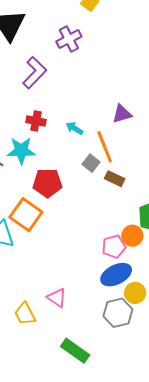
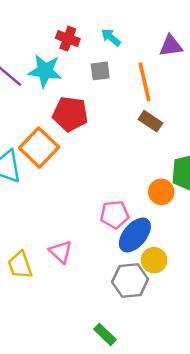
cyan arrow: (74, 128) -> (111, 37), moved
gray square: (91, 163) -> (100, 71), moved, turned 36
pink pentagon: (114, 247) -> (115, 215), moved
blue ellipse: (116, 275) -> (135, 235), turned -32
green rectangle: (75, 351) -> (105, 334), moved, size x0.7

